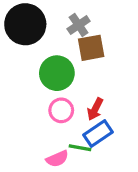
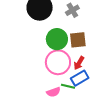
brown square: (91, 48) -> (78, 40), moved
pink circle: (61, 110) -> (58, 62), size x1.6

